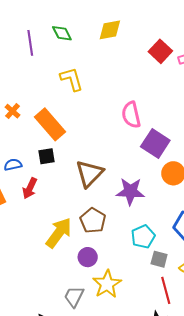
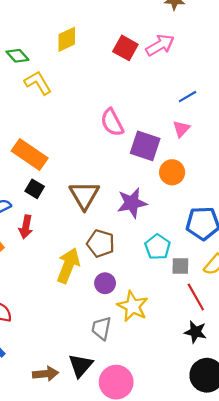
yellow L-shape: (72, 79) -> (38, 83), moved
black square: (46, 156) -> (35, 189), turned -36

